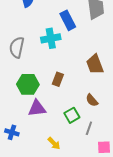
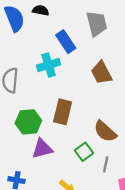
brown trapezoid: (95, 64) -> (101, 73), moved
brown rectangle: (58, 79) -> (63, 112), size x1.5
brown semicircle: (92, 100) -> (105, 131), size x1.5

